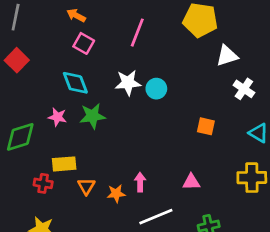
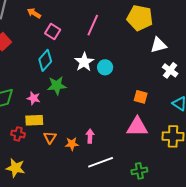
orange arrow: (76, 15) -> (34, 13), moved
cyan diamond: (75, 83) -> (45, 60), turned 60
white star: (128, 83) -> (84, 62), turned -30
pink star: (57, 117) -> (34, 98), moved
pink triangle: (191, 182) -> (137, 127), moved, size x1.6

